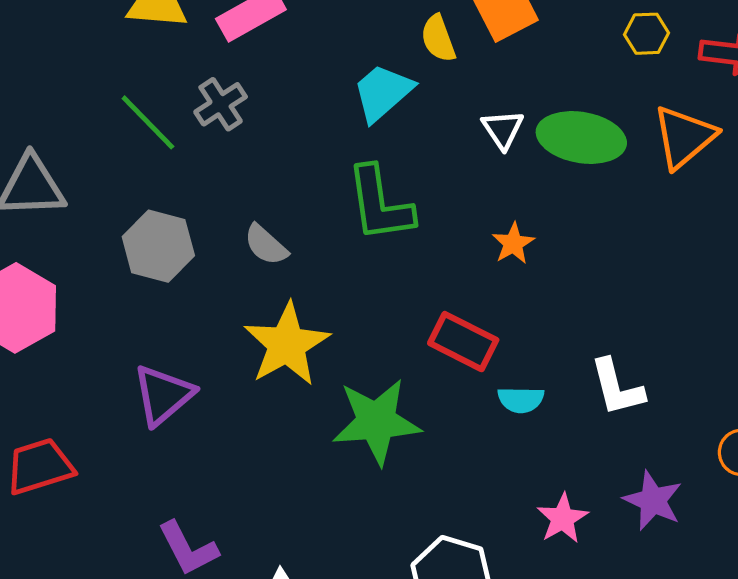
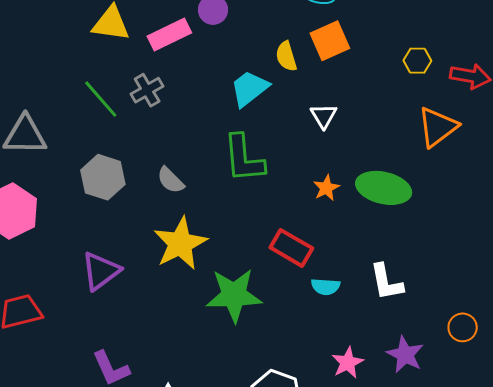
green ellipse: (581, 138) -> (384, 188), moved

